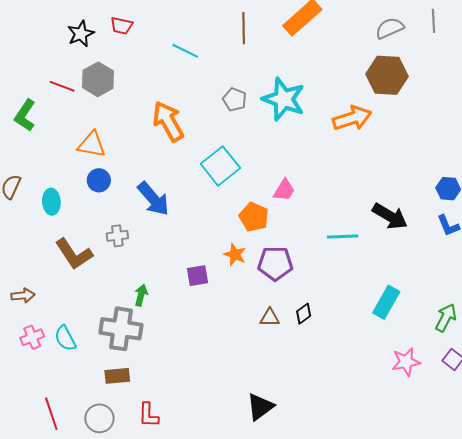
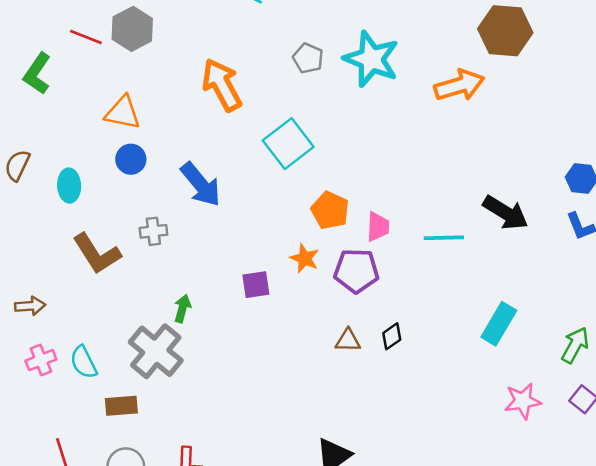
pink trapezoid: (284, 190) -> (378, 227), moved, turned -30
gray cross: (121, 329) -> (156, 351), turned 30
brown rectangle: (117, 376) -> (121, 406), moved

